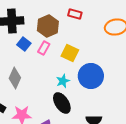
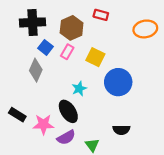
gray diamond: (15, 78) -> (36, 70), moved
cyan star: (63, 81) -> (79, 89), moved
black ellipse: (62, 103) -> (68, 111), moved

